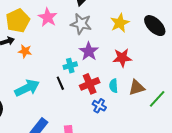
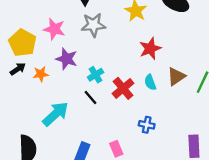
purple star: (89, 51) -> (67, 59), moved
blue cross: (99, 106) -> (147, 125), moved

